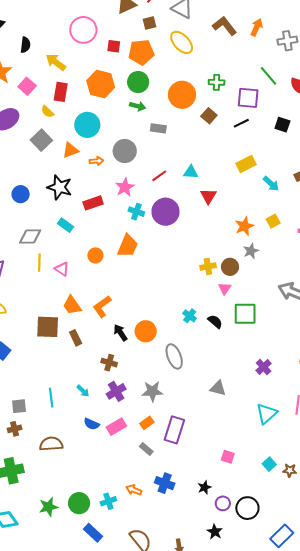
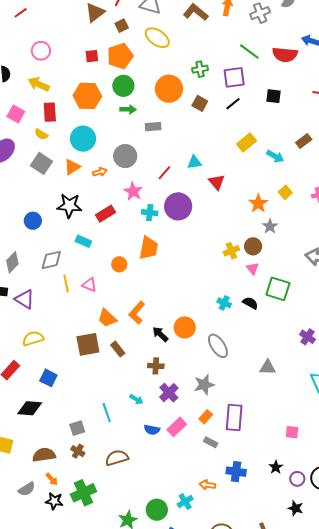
pink circle: (83, 30) -> (41, 51), moved, size x0.7
green square: (245, 314) -> (278, 289), turned 30
brown cross: (15, 429) -> (78, 451), turned -32

